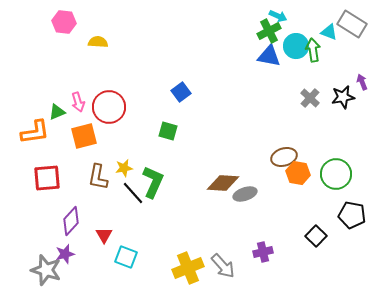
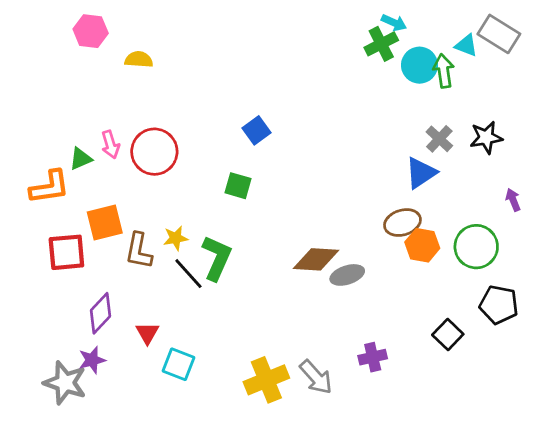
blue triangle: (269, 56) -> (421, 173), moved, turned -45
purple arrow: (362, 82) -> (513, 200), moved
orange square: (84, 136) -> (105, 223), moved

